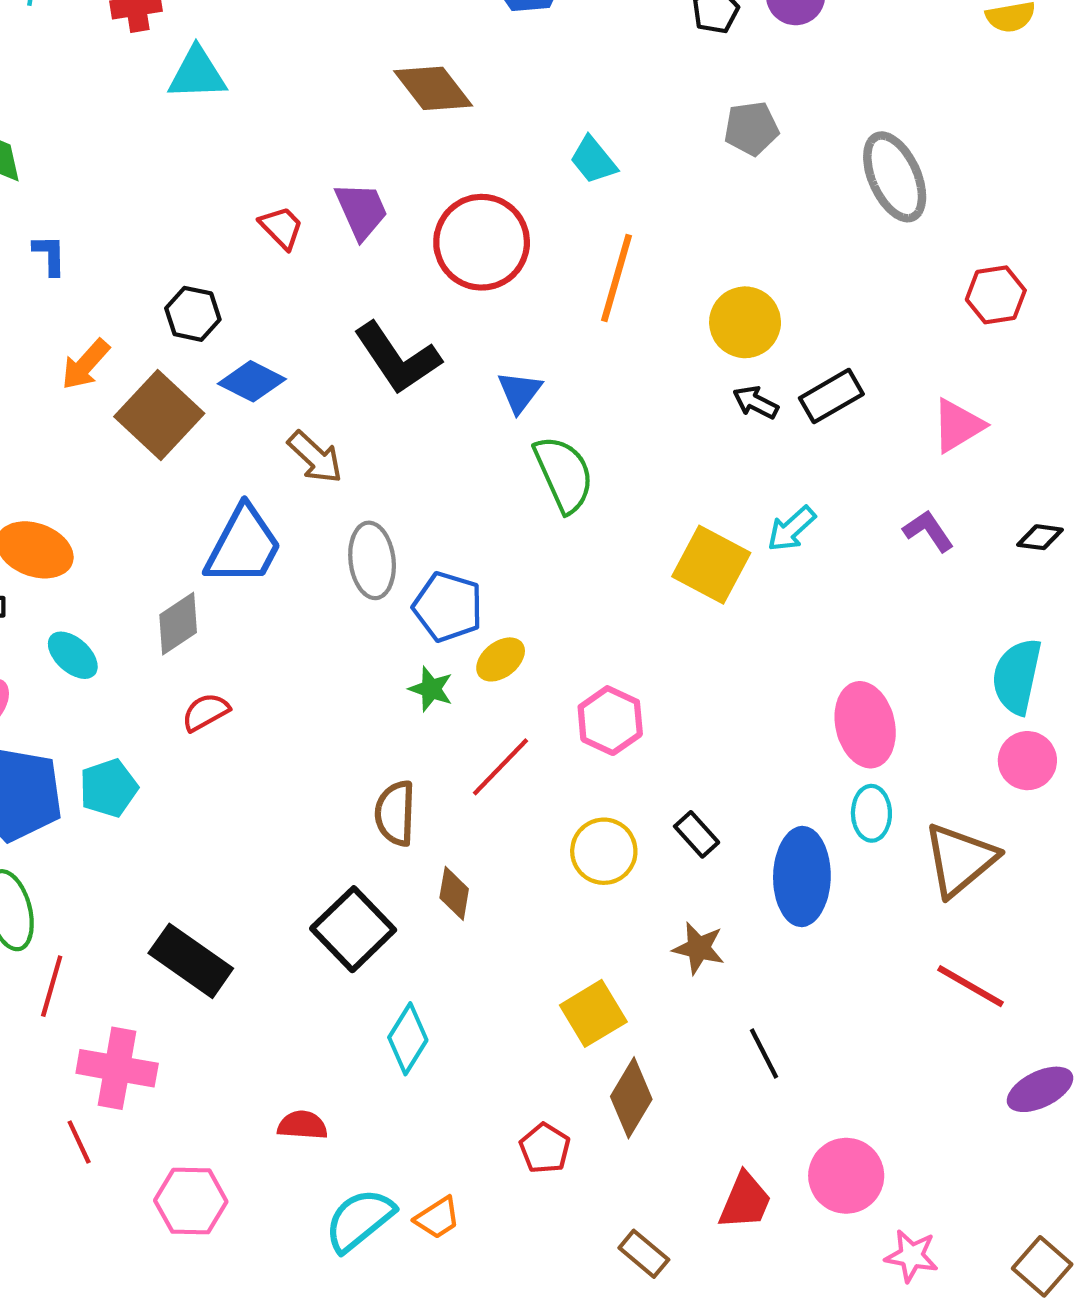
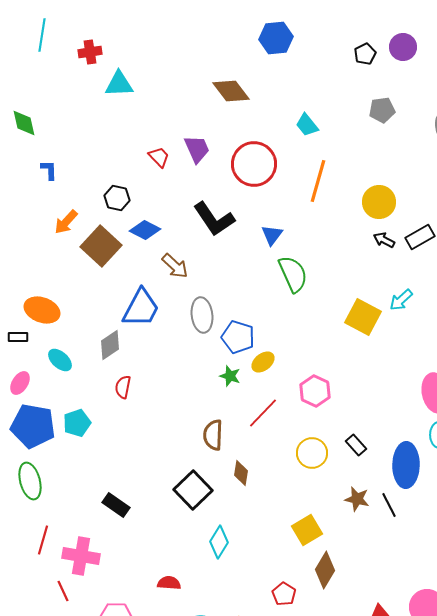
red semicircle: (206, 712) -> (123, 387), turned -50
black rectangle: (191, 961) -> (116, 505), size x0.7
red line: (52, 986) -> (43, 540), moved
black line: (764, 1054) -> (389, 505), moved

